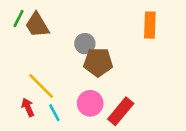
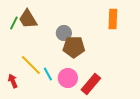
green line: (19, 18) -> (14, 23), moved
red arrow: (28, 107) -> (13, 81), moved
cyan line: (54, 113) -> (48, 74), moved

